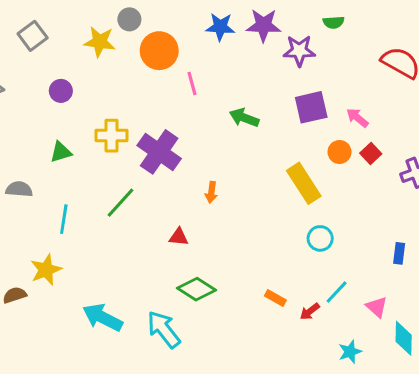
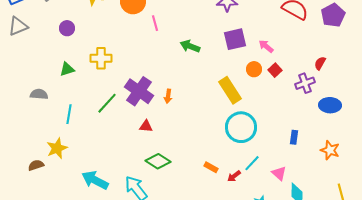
purple cross: (159, 152) -> (139, 91), moved
cyan circle: (320, 238) -> (241, 127), size x1.8

